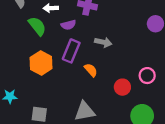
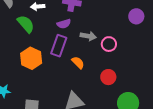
purple semicircle: (68, 25) -> (64, 24), moved
pink circle: (147, 76) -> (109, 44), moved

